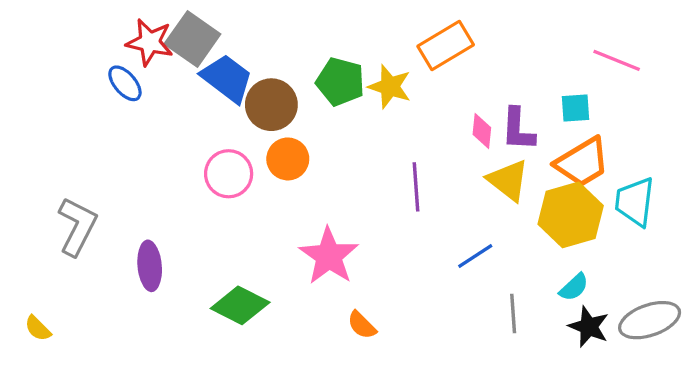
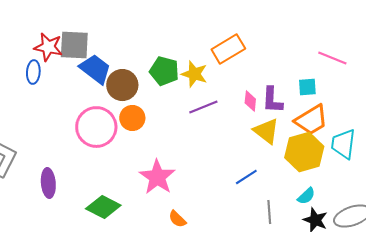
gray square: (192, 39) -> (74, 45), turned -32
blue ellipse: (125, 83) -> (33, 72), turned 45
pink circle: (229, 174) -> (96, 127), size x1.4
purple line: (416, 187) -> (203, 107), moved, turned 72

